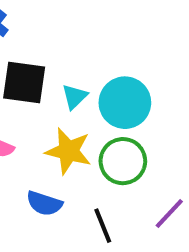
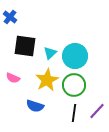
yellow star: (68, 151) -> (47, 80), turned 30
black line: (103, 226) -> (74, 113), moved, turned 30

